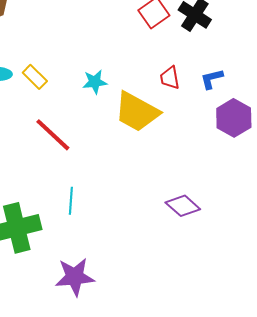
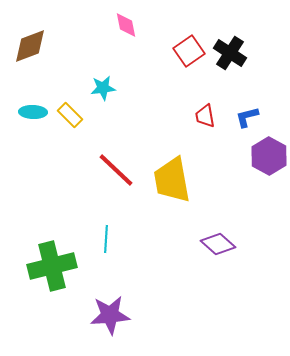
cyan star: (95, 82) -> (103, 88), moved
yellow trapezoid: (137, 112) -> (172, 180), moved, turned 51
red line: (53, 135) -> (116, 170), moved

